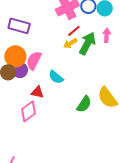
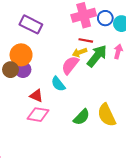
red line: (74, 31) -> (86, 40), turned 40
pink semicircle: (34, 60) -> (70, 65), moved
pink diamond: (29, 111) -> (38, 115), moved, turned 35

